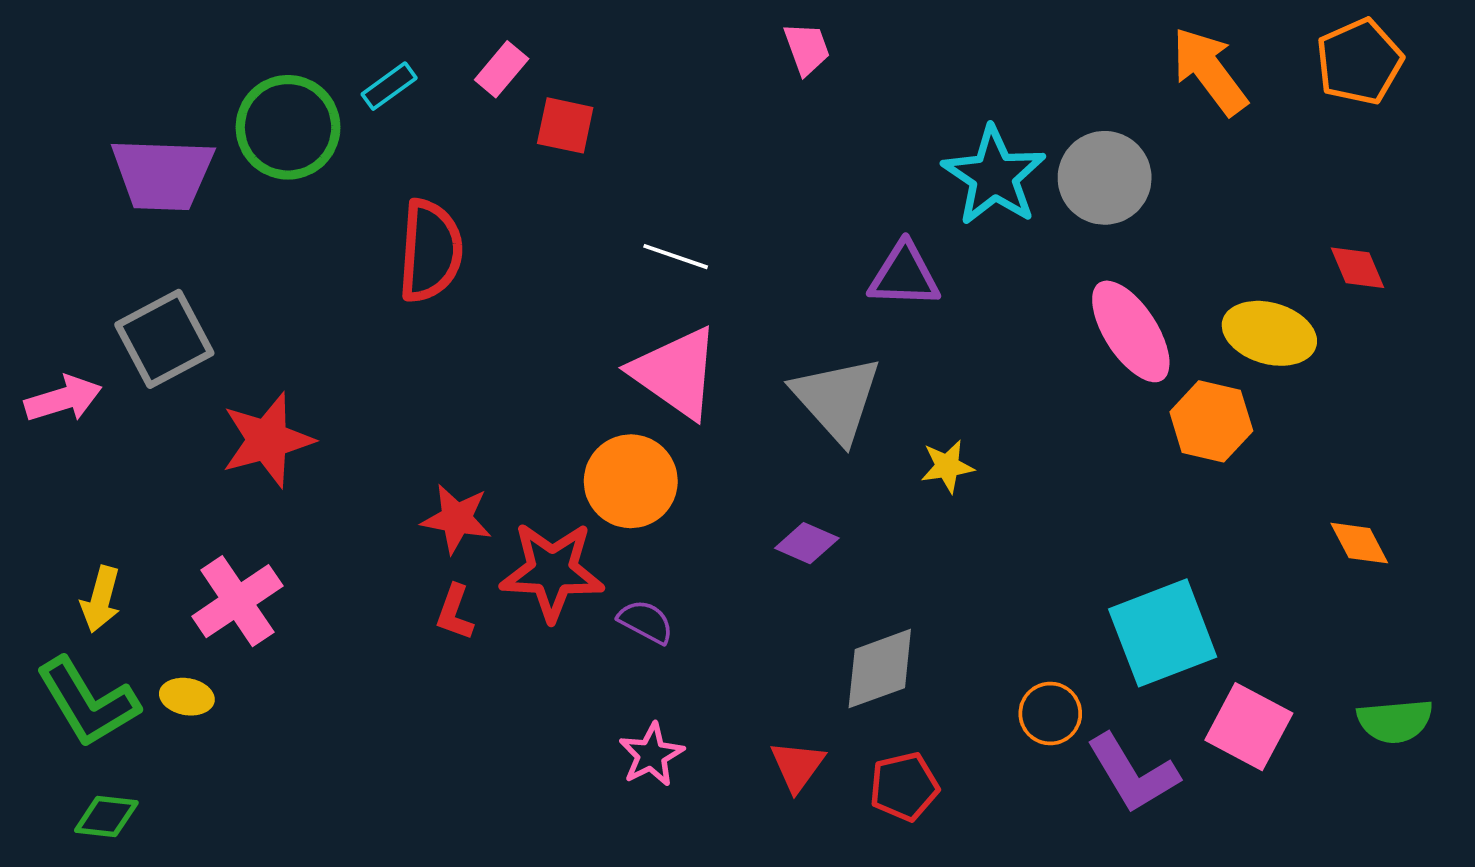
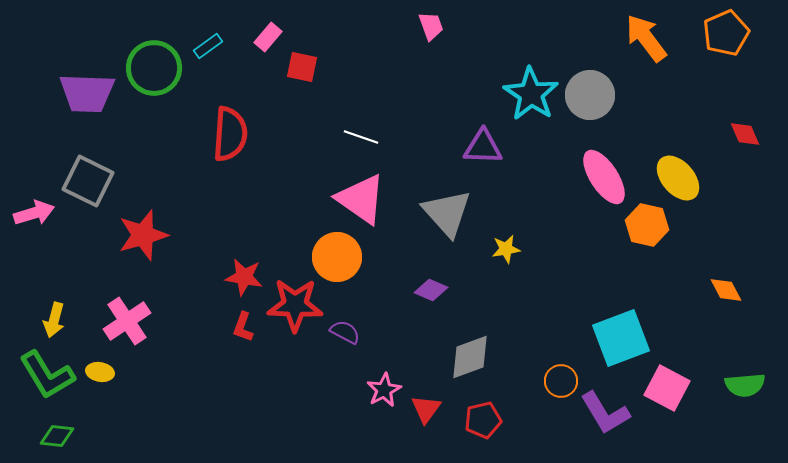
red diamond: (1357, 268) -> (745, 134), moved
yellow ellipse: (1269, 333) -> (678, 178), turned 33
gray square: (164, 339) -> (88, 181), turned -36
pink star: (651, 755) -> (384, 390), moved

